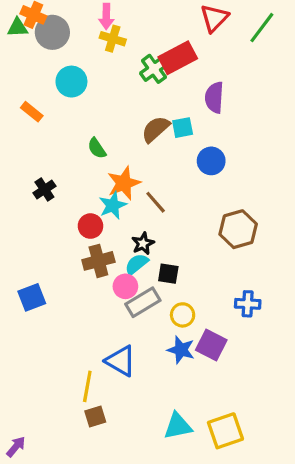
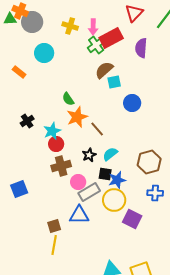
pink arrow: (106, 16) -> (93, 27), moved
purple semicircle: (214, 97) -> (141, 48), moved
brown semicircle: (156, 129) -> (104, 70), moved
green semicircle: (97, 148) -> (68, 99), moved
cyan star: (113, 205) -> (52, 131), moved
brown hexagon: (238, 229) -> (149, 162), moved
cyan semicircle: (137, 264) -> (110, 154), moved
yellow circle: (183, 315) -> (114, 200), size x1.5
blue star: (181, 350) -> (117, 180), moved, turned -30
blue triangle: (121, 361) -> (79, 215), moved, turned -30
brown square: (95, 417) -> (54, 226), moved

